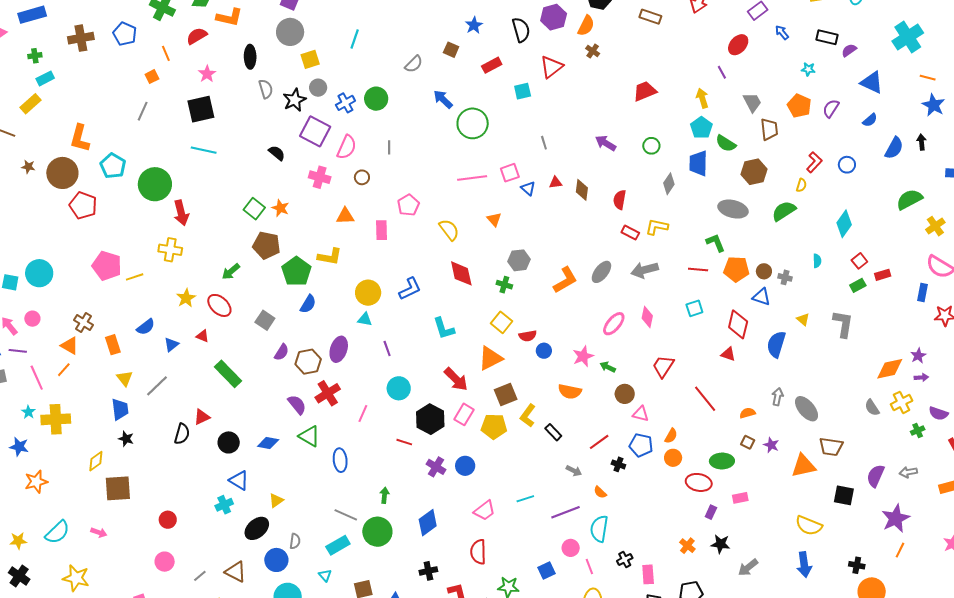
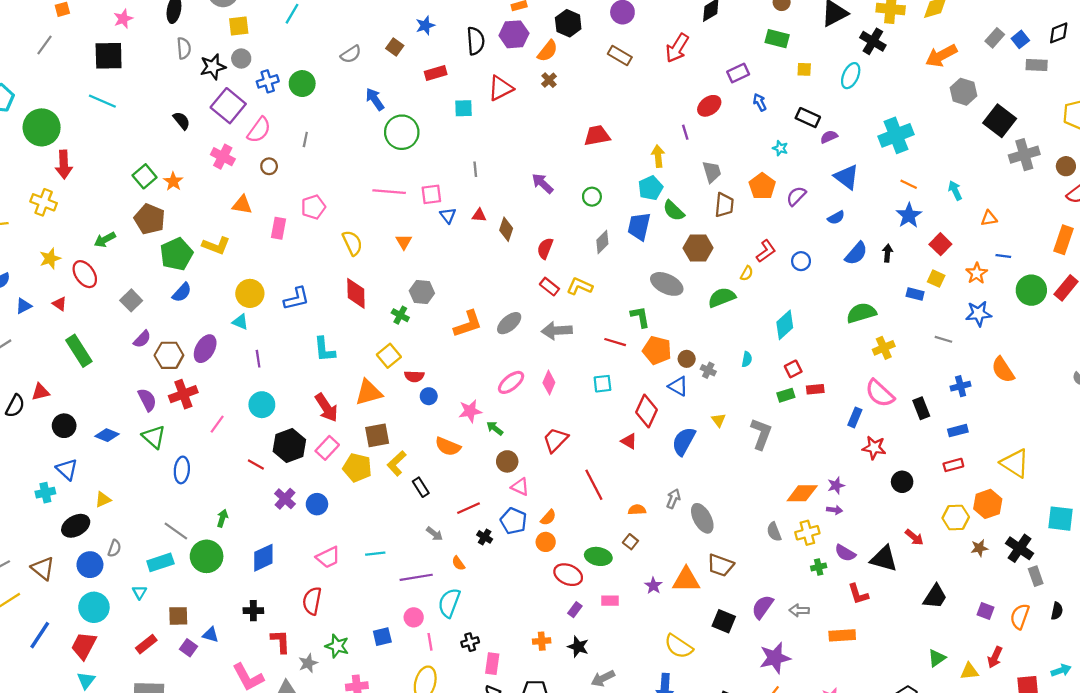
purple star: (771, 445) -> (653, 586), moved
orange cross: (687, 546) -> (542, 641), turned 35

